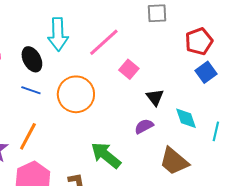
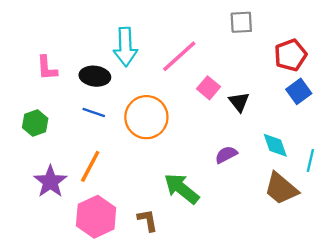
black ellipse: (32, 59) -> (95, 76), turned -55
black triangle: (155, 97) -> (239, 102), moved
brown trapezoid: (174, 161) -> (281, 189), moved

